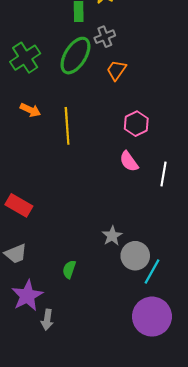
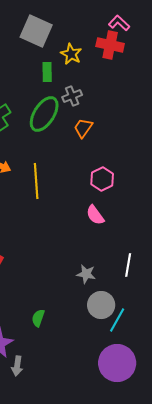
white line: (164, 174) -> (128, 265), moved
gray star: (112, 236) -> (86, 274), moved, turned -30

